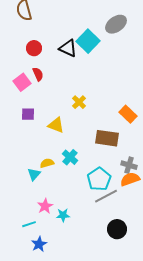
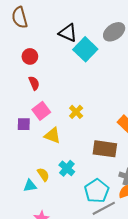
black triangle: (68, 48) -> (68, 33), moved
pink square: (22, 82) -> (41, 111), moved
yellow semicircle: (47, 163) -> (43, 174), turned 72
cyan triangle: (34, 174) -> (30, 186), turned 40

